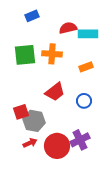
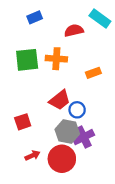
cyan rectangle: (88, 34) -> (100, 18), moved, turned 36
blue circle: (84, 101) -> (77, 110), moved
gray hexagon: (34, 121) -> (67, 132), moved
purple cross: (80, 140) -> (84, 137), moved

